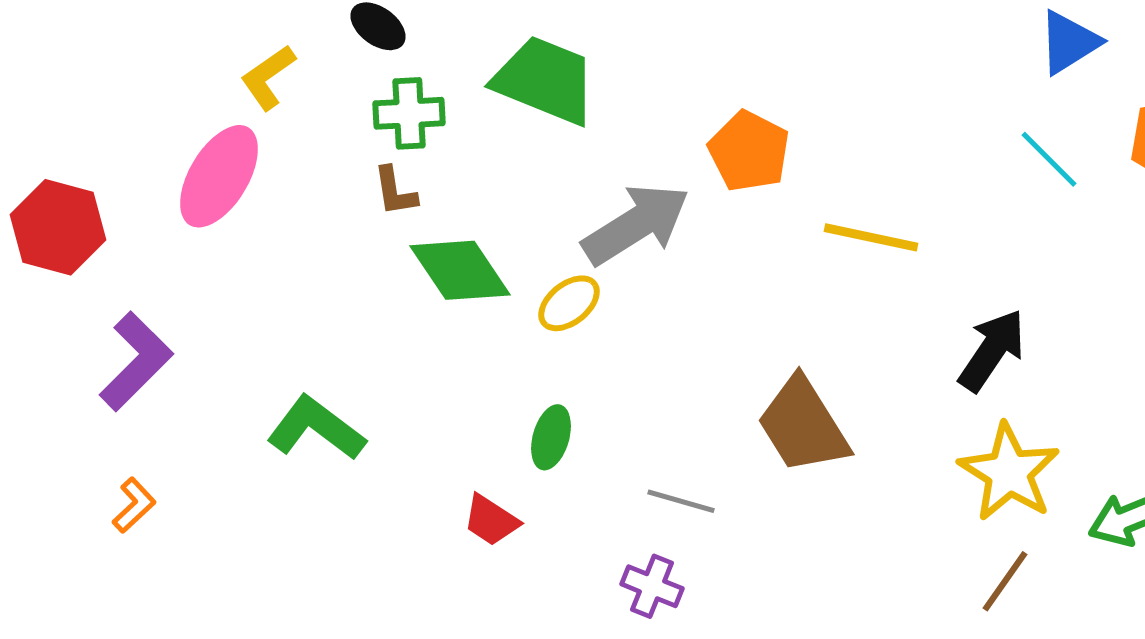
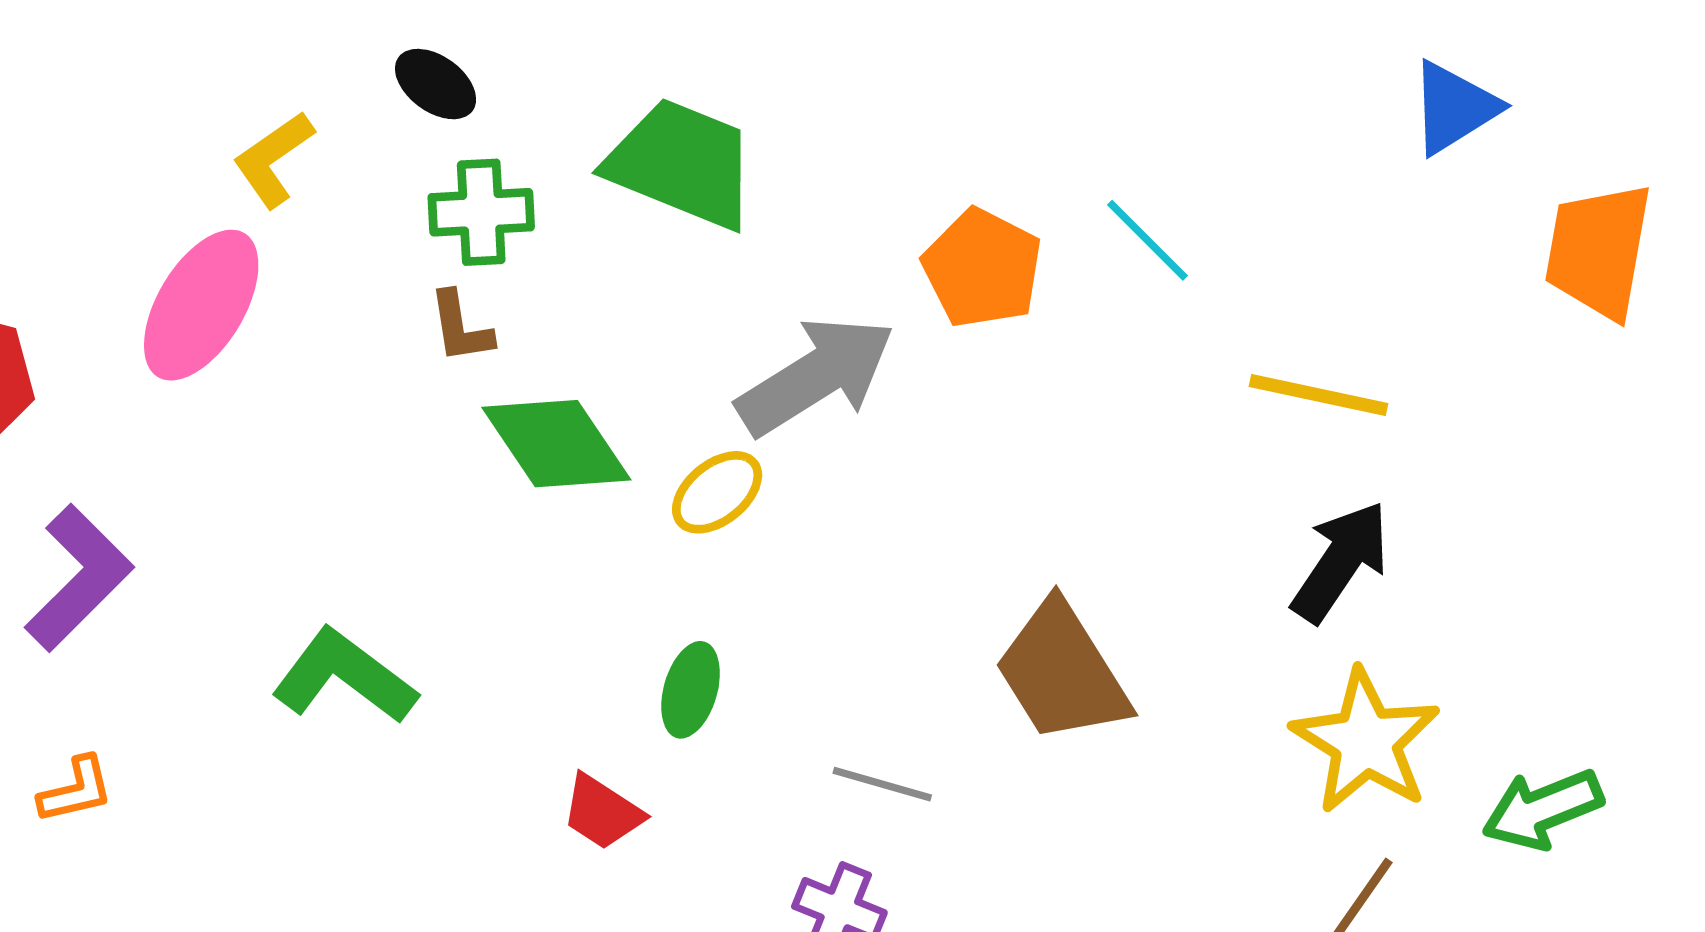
cyan line: (1049, 159) -> (1147, 240), moved
yellow line: (871, 237) -> (1318, 395), moved
orange L-shape: (134, 505) -> (76, 790), turned 30

